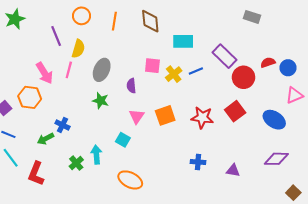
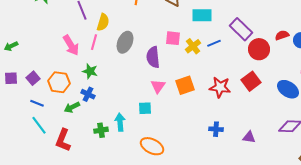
purple semicircle: (131, 86) -> (153, 57), size x1.5
orange hexagon: (30, 97) -> (59, 82), moved
green star: (101, 101) -> (90, 71), moved
cyan square: (123, 140) -> (145, 108), turned -32
green cross: (76, 163) -> (101, 130), turned 32

